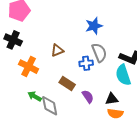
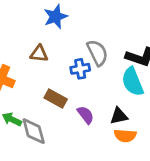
blue star: (94, 26) -> (56, 17), moved
brown triangle: (57, 50) -> (39, 54), turned 32

